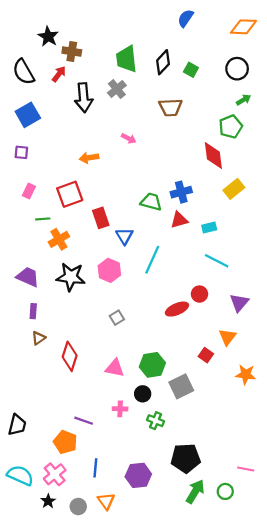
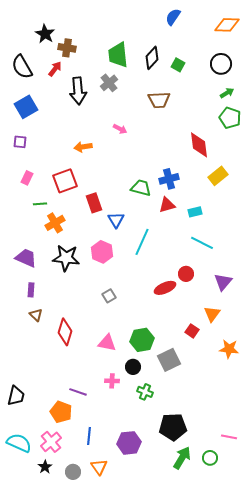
green pentagon: (231, 127) -> (230, 118), moved, turned -30
brown triangle: (39, 338) -> (36, 315), turned -40

